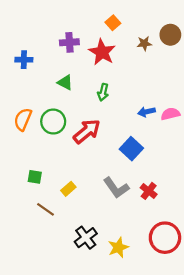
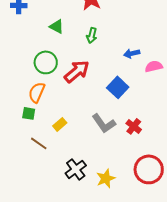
pink semicircle: (170, 114) -> (154, 66), moved
orange semicircle: (23, 119) -> (37, 92), moved

